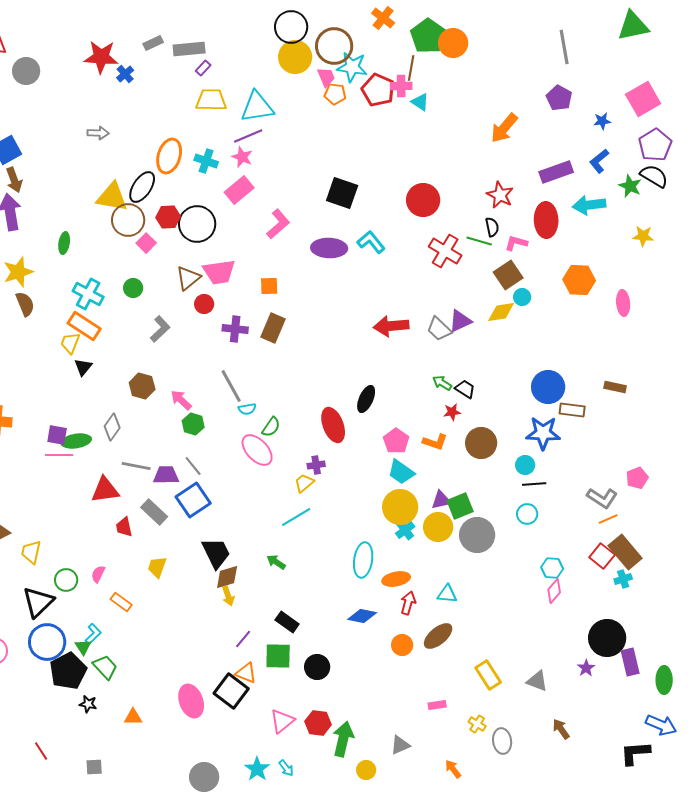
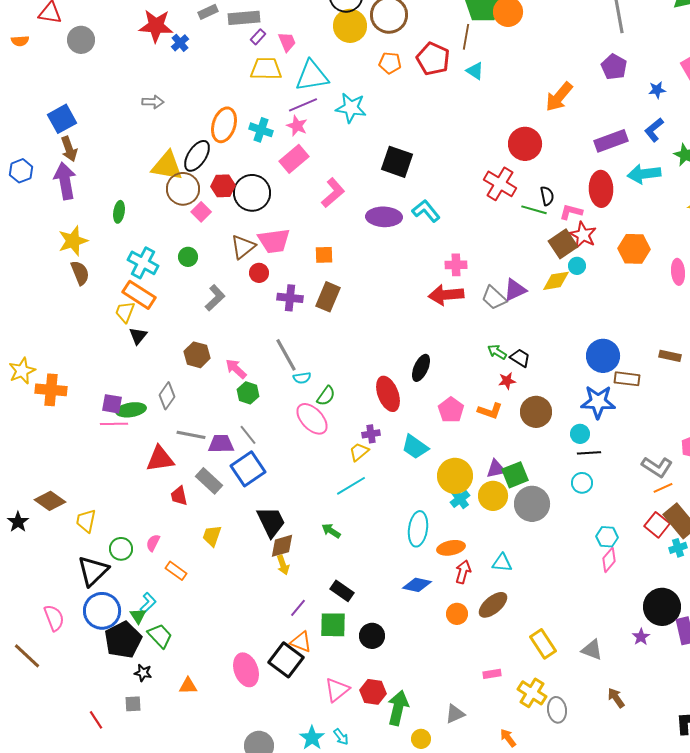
cyan star: (352, 67) -> (351, 108), moved
pink trapezoid: (326, 77) -> (287, 42), moved
pink cross: (401, 86) -> (456, 265), moved
red star: (500, 195) -> (583, 235), moved
red circle: (423, 200) -> (525, 144), moved
red cross: (445, 251) -> (500, 184), moved
cyan trapezoid: (401, 472) -> (415, 447), moved
yellow cross: (477, 724) -> (532, 693), size x1.6
gray square: (94, 767) -> (133, 704), moved

